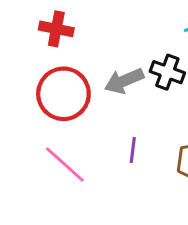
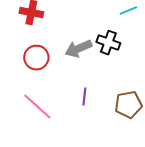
red circle: (63, 94) -> (36, 58), size x0.7

